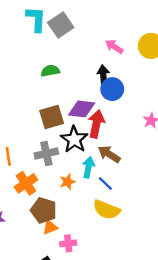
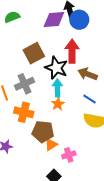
green semicircle: (50, 71) -> (12, 17), moved
purple diamond: (82, 109) -> (54, 20), moved
gray cross: (46, 153) -> (24, 84), moved
cyan arrow: (88, 167) -> (57, 88), moved
orange cross: (26, 183) -> (24, 112), turned -30

